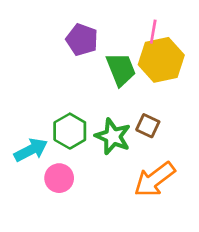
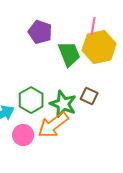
orange arrow: (155, 179) -> (53, 125), moved

